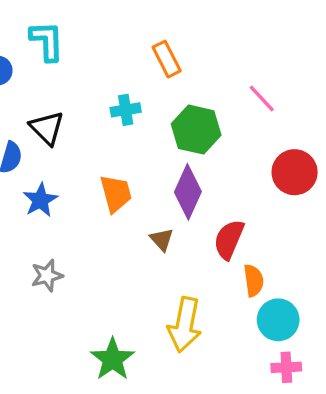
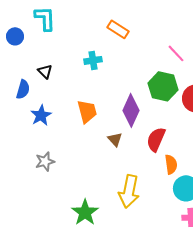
orange rectangle: (167, 59) -> (118, 29), turned -30
black triangle: (47, 128) -> (45, 71), size x0.7
green hexagon: (196, 130) -> (163, 86), moved

